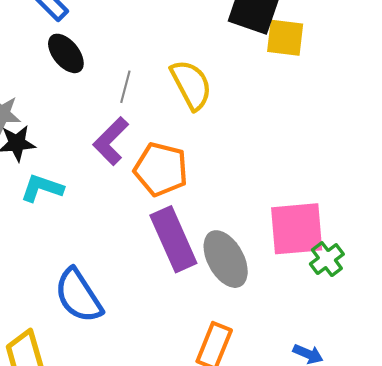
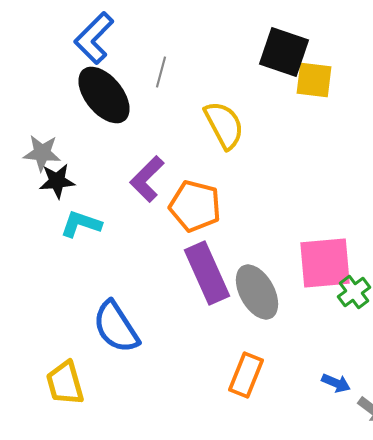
black ellipse: (66, 53) -> (104, 95), size x1.5
gray line: (125, 87) -> (161, 72), moved

